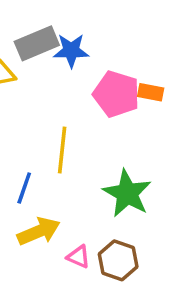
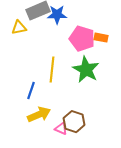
green star: (127, 193) -> (86, 70), moved
brown hexagon: (118, 260) -> (74, 122), moved

